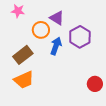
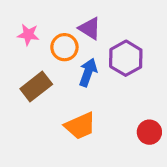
pink star: (18, 11) -> (28, 35), moved
orange trapezoid: (24, 80) -> (80, 126), moved

